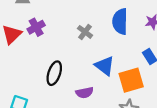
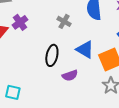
black ellipse: (54, 73) -> (52, 55), moved

